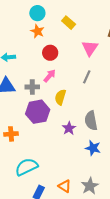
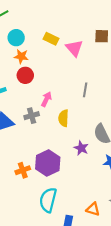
pink triangle: (90, 48) -> (74, 48), moved
red circle: (50, 53) -> (25, 75), moved
purple hexagon: (38, 112) -> (48, 163), moved
cyan semicircle: (27, 167) -> (48, 200), turned -35

